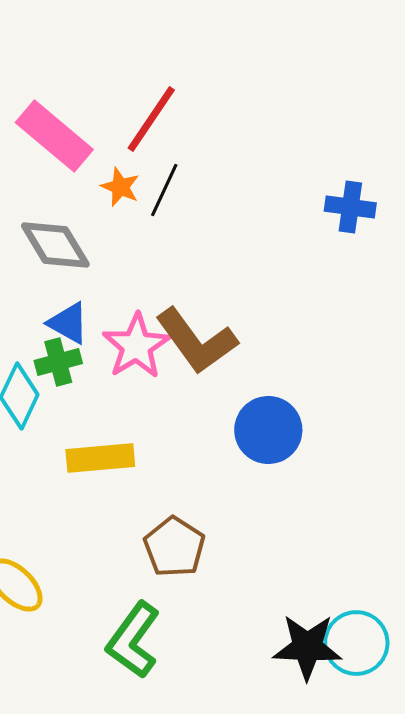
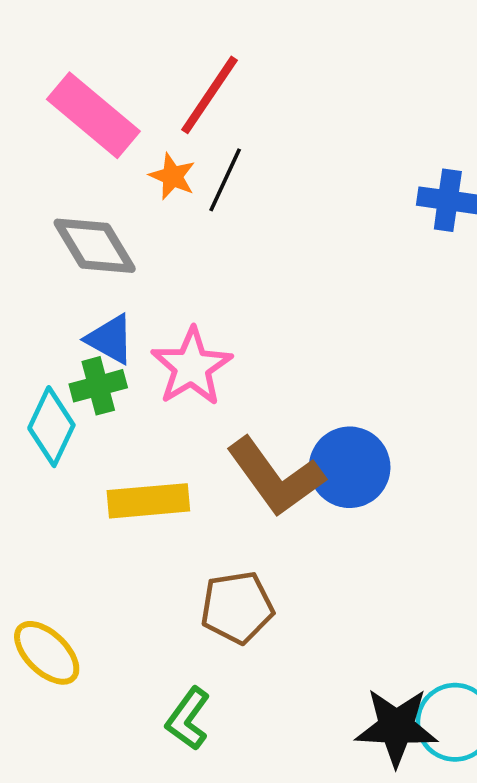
brown L-shape: (196, 341) -> (275, 477), moved
brown pentagon: (174, 547) -> (237, 607), turned 30
green L-shape: (133, 640) -> (188, 719), size x0.7

